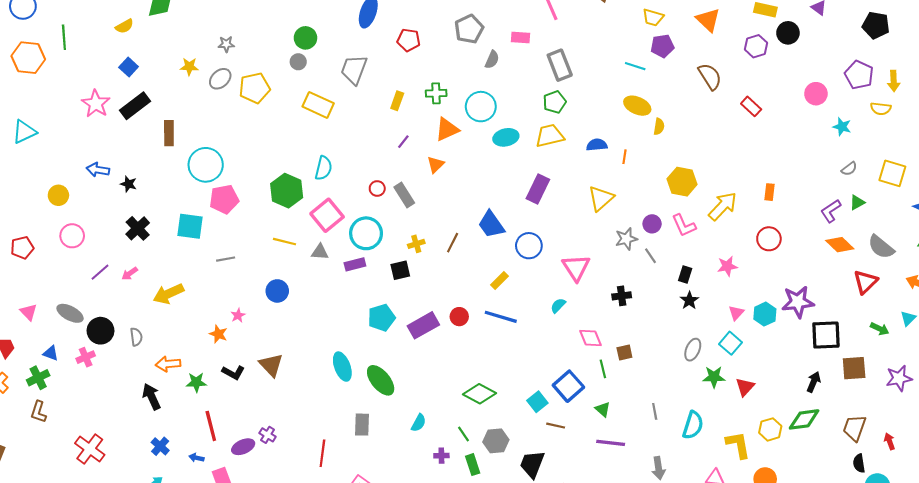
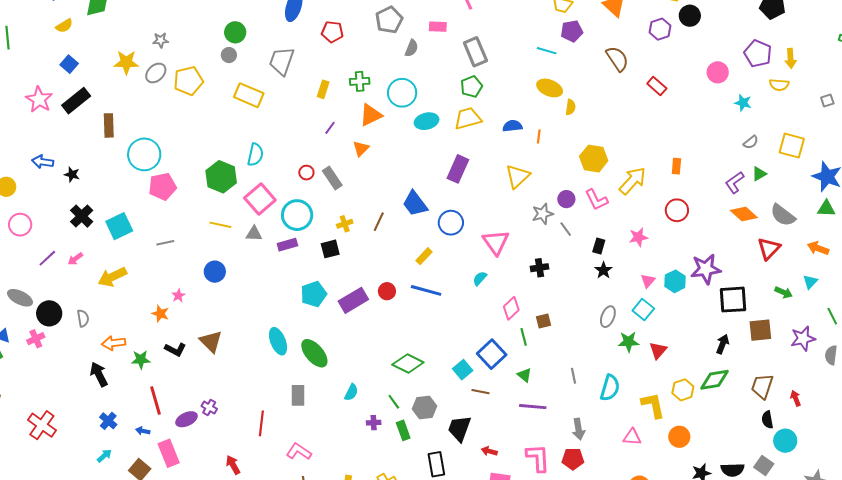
yellow star: (189, 67) -> (126, 62), size x1.4
cyan square: (190, 226) -> (119, 226), moved, turned -32
pink diamond: (590, 338) -> (511, 308), turned 70

